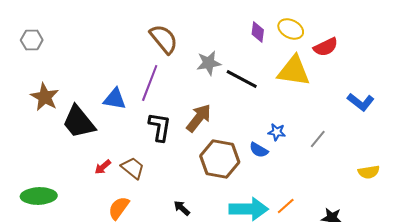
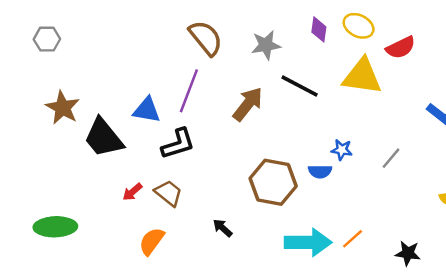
gray star: (209, 63) -> (266, 45), moved
brown arrow: (199, 118) -> (248, 104), moved
black L-shape: (160, 127) -> (178, 144), moved, turned 64
blue semicircle: (259, 150) -> (320, 171), turned -30
black arrow: (182, 208) -> (223, 228), moved

